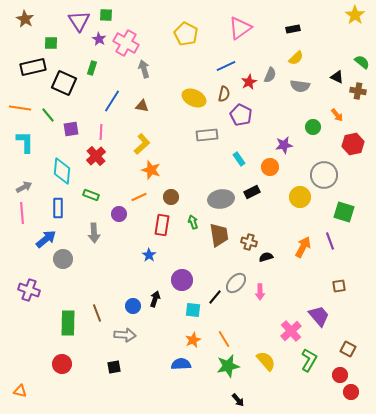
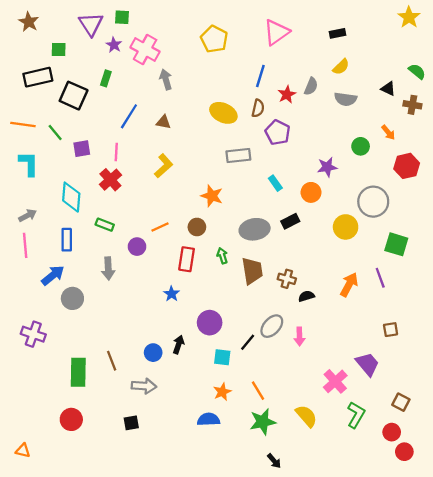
blue line: (226, 66) -> (260, 76), turned -48
orange star: (151, 170) -> (212, 196), moved

